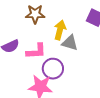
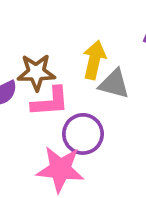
brown star: (35, 14) -> (36, 72), moved

